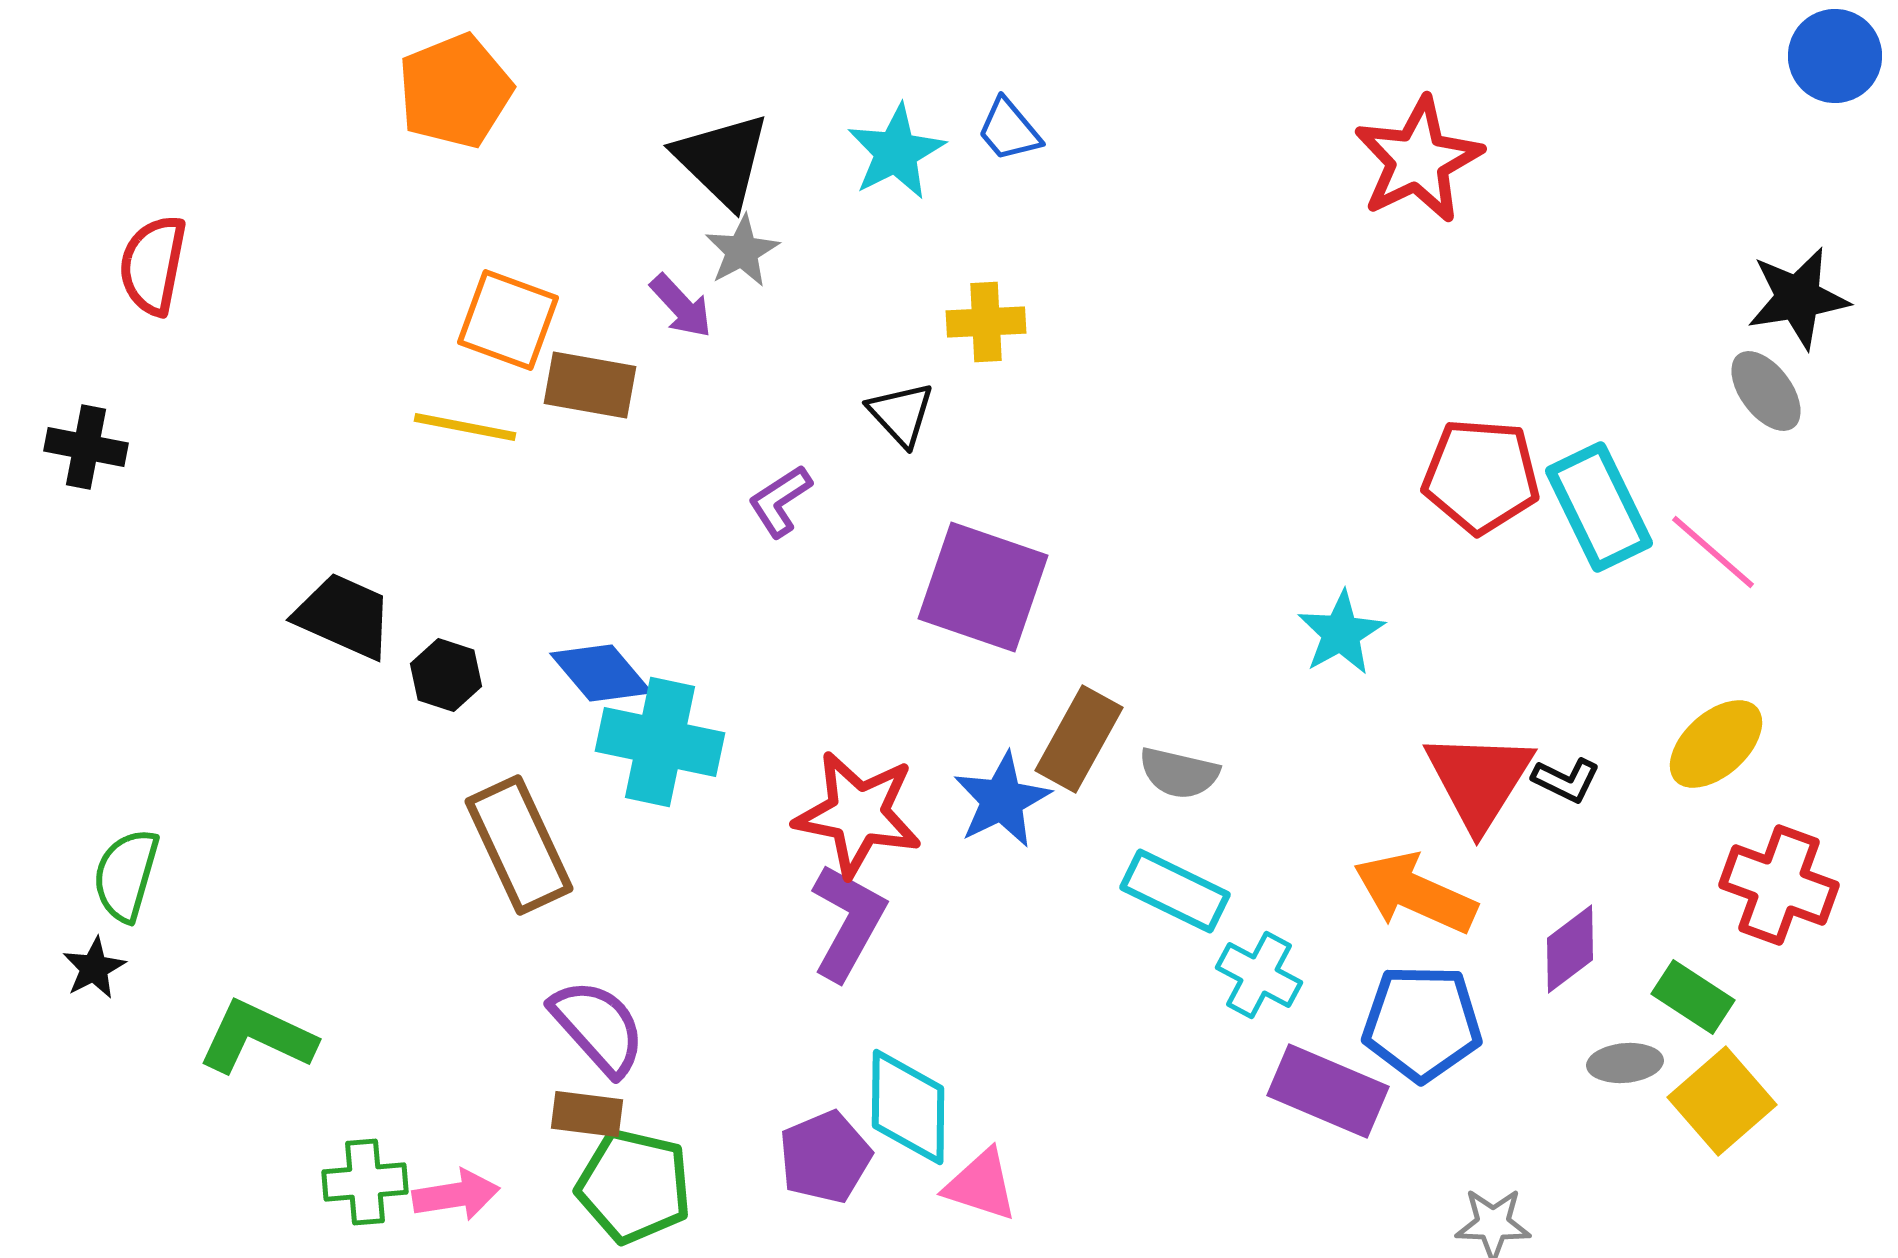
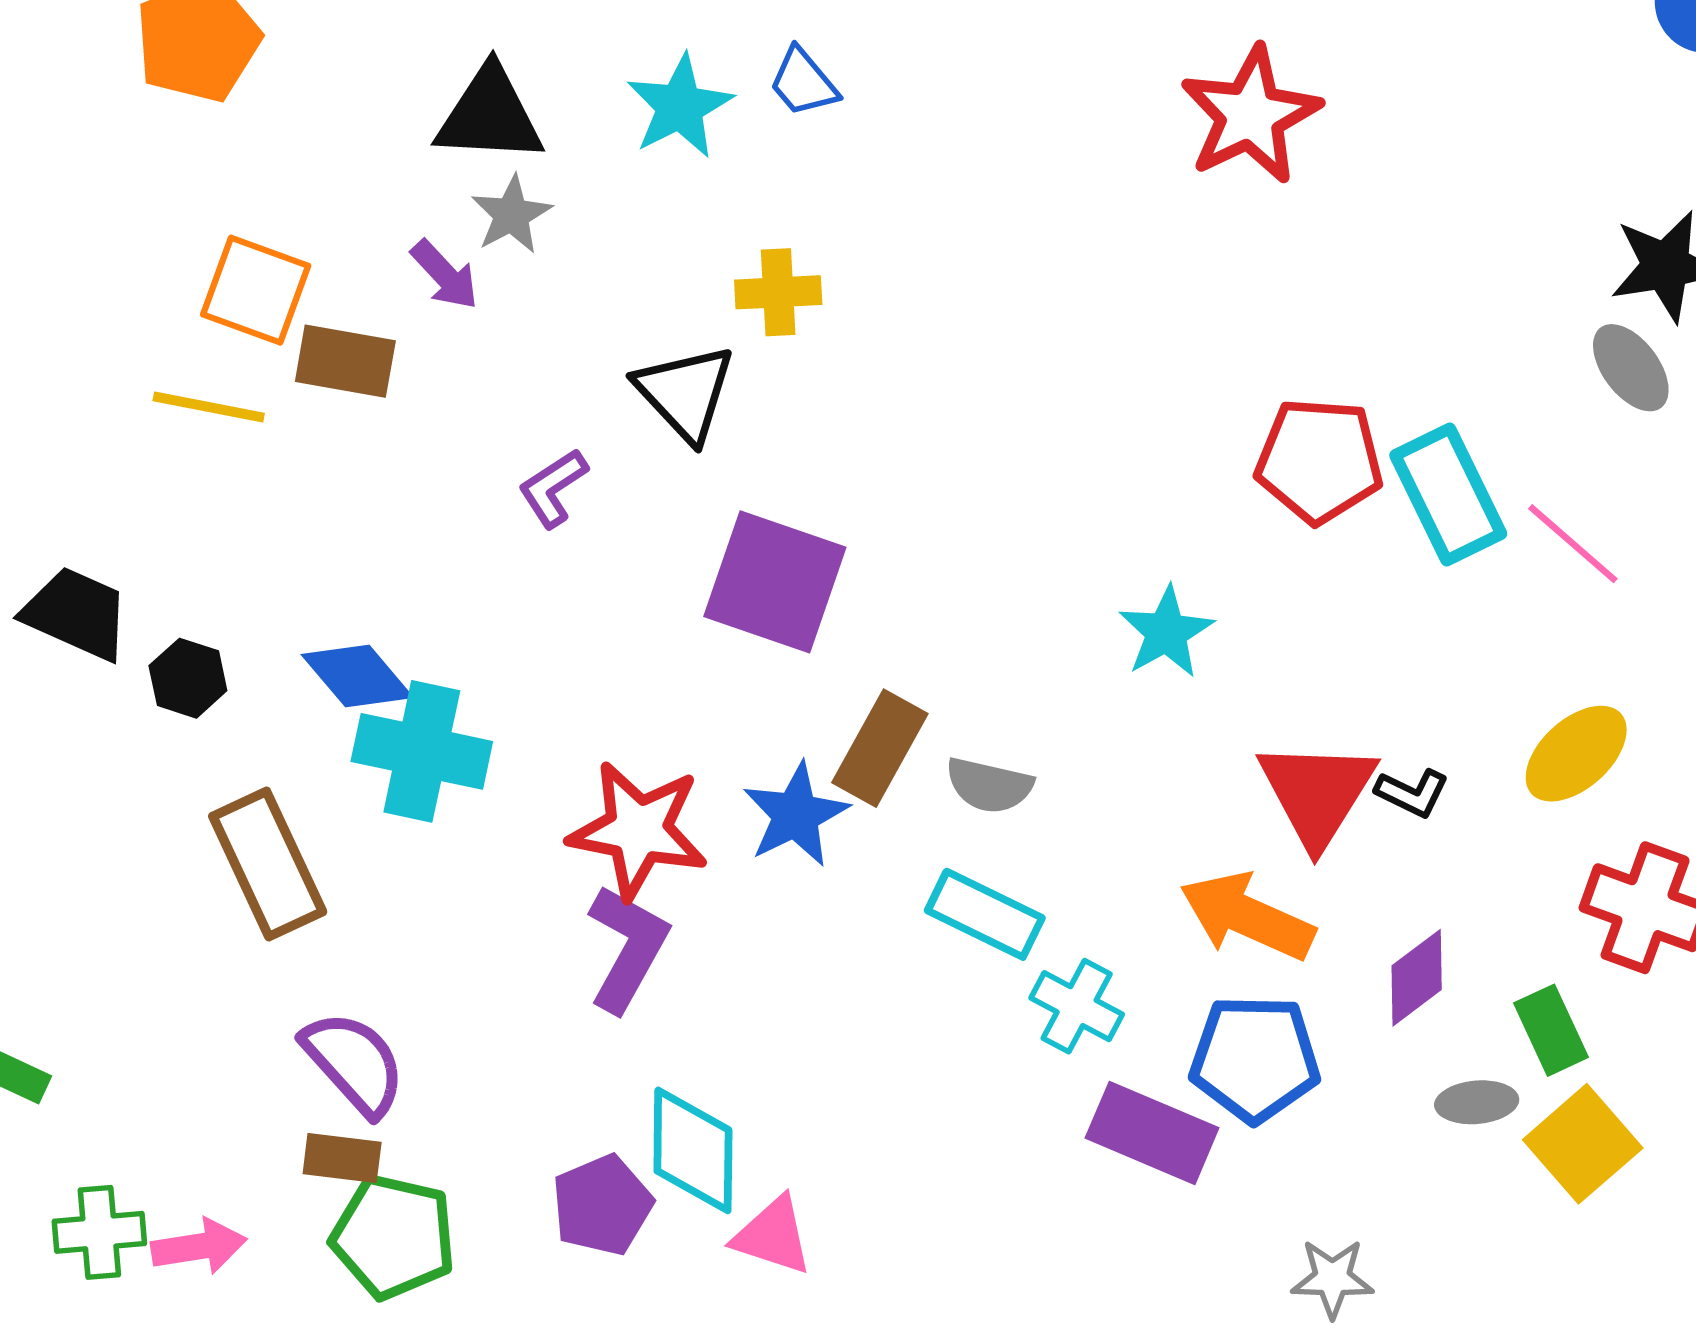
black triangle: (722, 160) -> (490, 115), turned -41
black triangle: (901, 414) -> (685, 393), size x1.4
green rectangle: (1693, 997) -> (1551, 1030), turned 32

